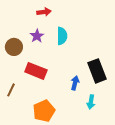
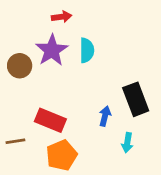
purple star: (37, 36) -> (52, 50), size x1.6
red rectangle: (36, 71) -> (50, 120), moved
brown line: (11, 90) -> (15, 141), moved, turned 56

